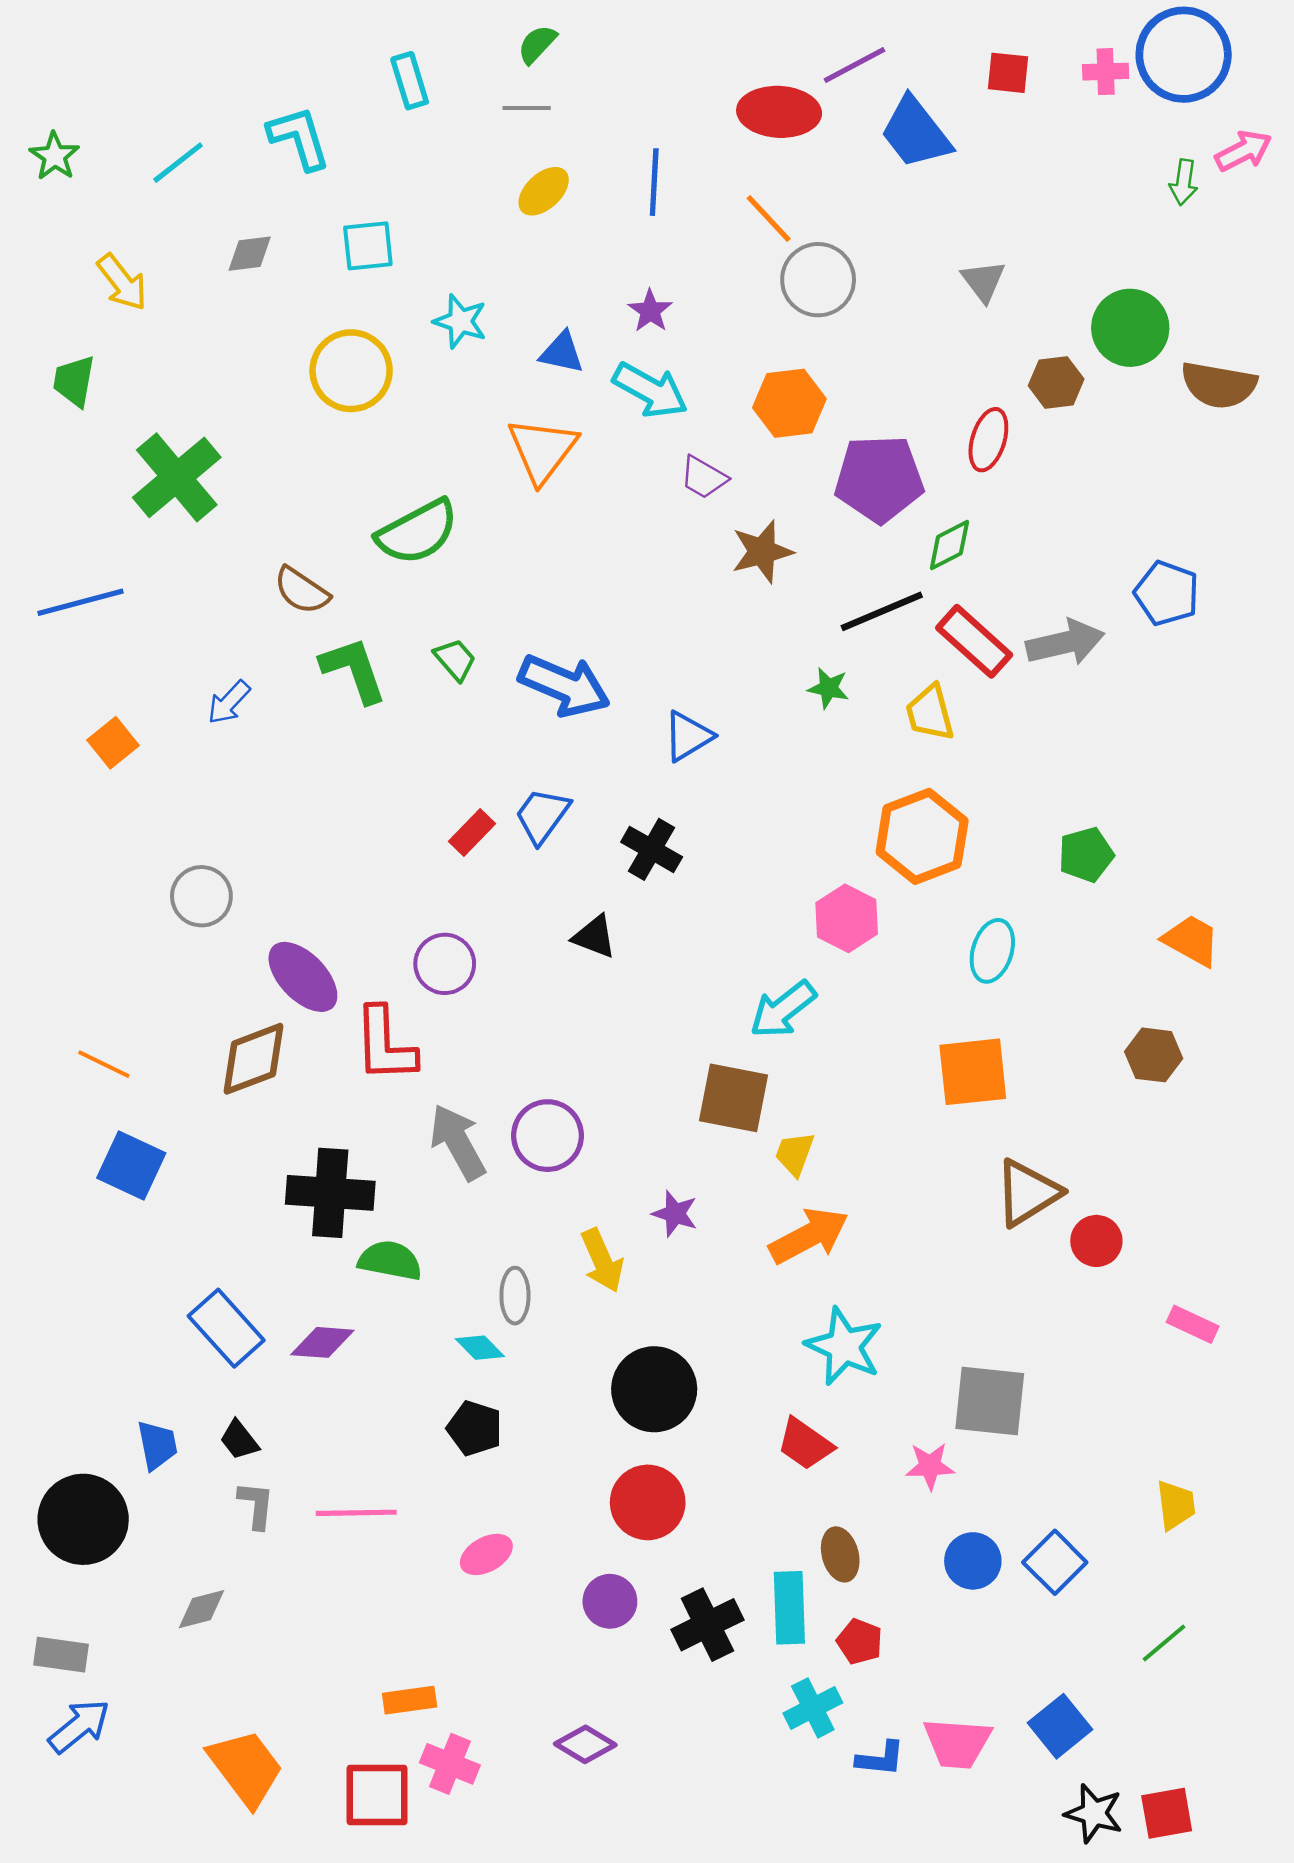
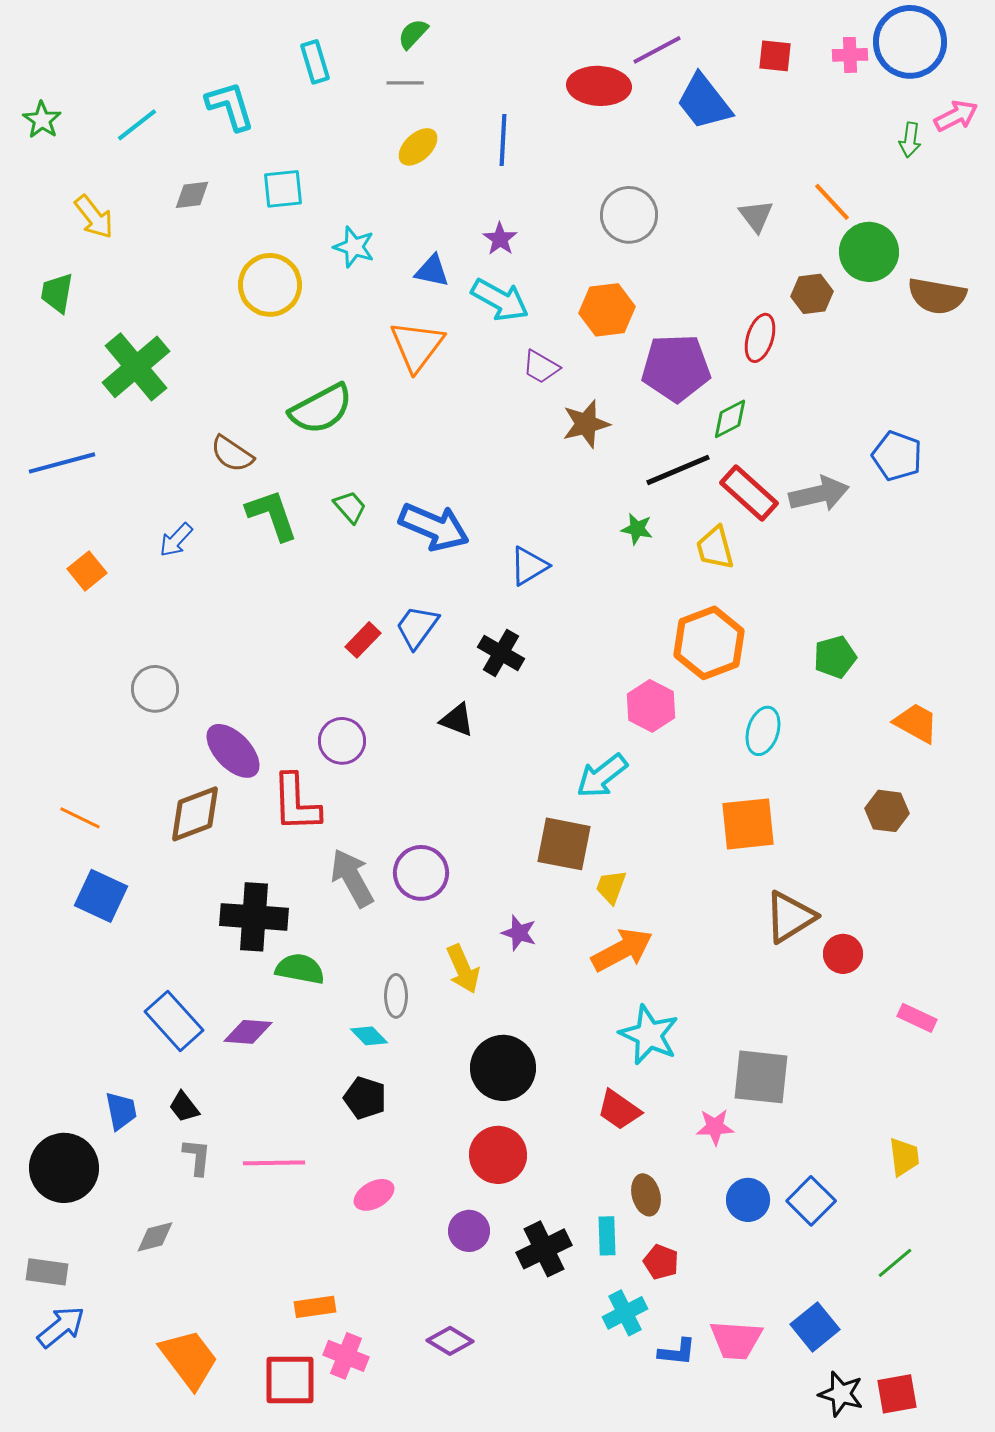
orange line: (769, 219) -> (832, 202), moved
cyan rectangle: (789, 1608) -> (607, 1236), size x0.7

